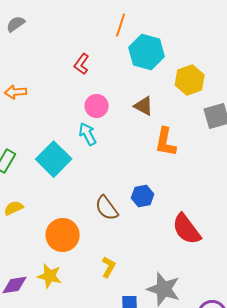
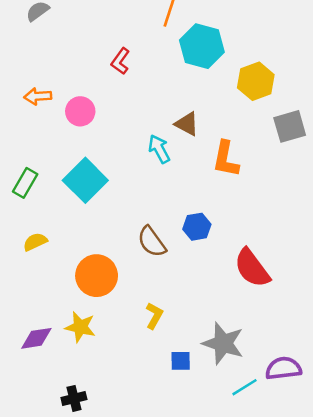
pink circle: (97, 106) -> (80, 111), moved
brown triangle: (144, 106) -> (187, 124), moved
cyan arrow: (88, 134) -> (159, 149), moved

